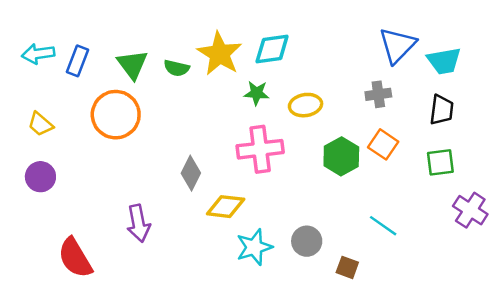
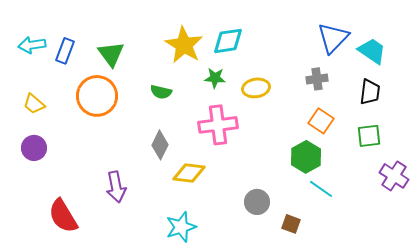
cyan trapezoid: (444, 61) -> (372, 51), turned -136
green semicircle: (177, 68) -> (161, 92), moved
green hexagon: (341, 156) -> (306, 157), moved
cyan star: (254, 247) -> (181, 227), moved

